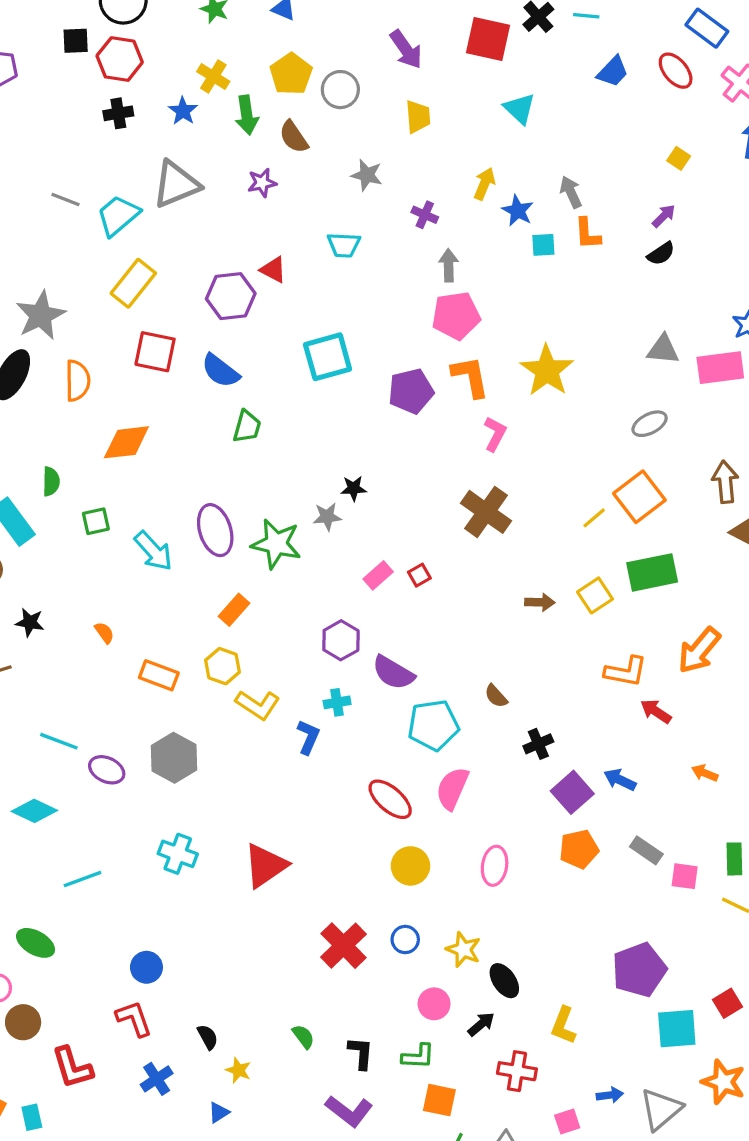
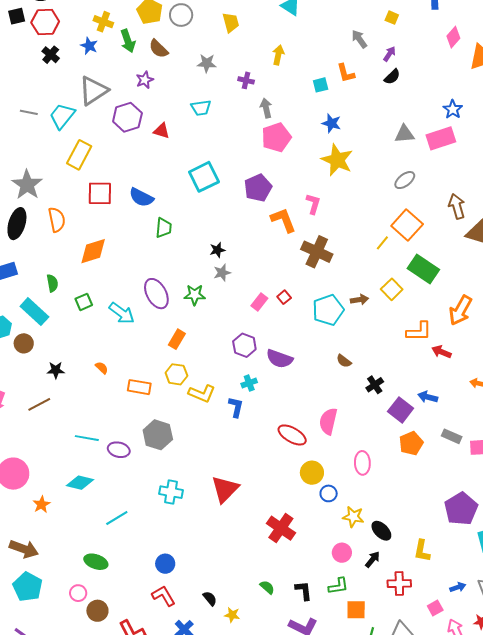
black cross: (118, 113) -> (51, 55), turned -30
gray arrow: (571, 192) -> (359, 39), moved
blue star: (518, 211) -> (331, 123), moved
purple hexagon: (231, 296) -> (127, 117), moved
orange L-shape: (470, 377) -> (283, 220), moved
black star: (354, 488) -> (217, 250), moved
green star: (276, 544) -> (195, 295), size x0.7
green rectangle: (652, 572) -> (423, 269), turned 56
cyan pentagon: (433, 725) -> (328, 310), moved
blue circle: (405, 940) -> (329, 493), moved

